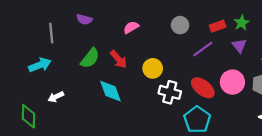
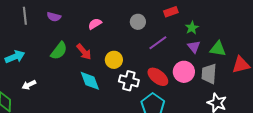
green star: (242, 23) -> (192, 28), moved
red rectangle: (218, 26) -> (171, 12), moved
gray line: (51, 33) -> (25, 16), moved
purple triangle: (239, 46) -> (194, 47), moved
cyan diamond: (111, 91) -> (90, 81), moved

